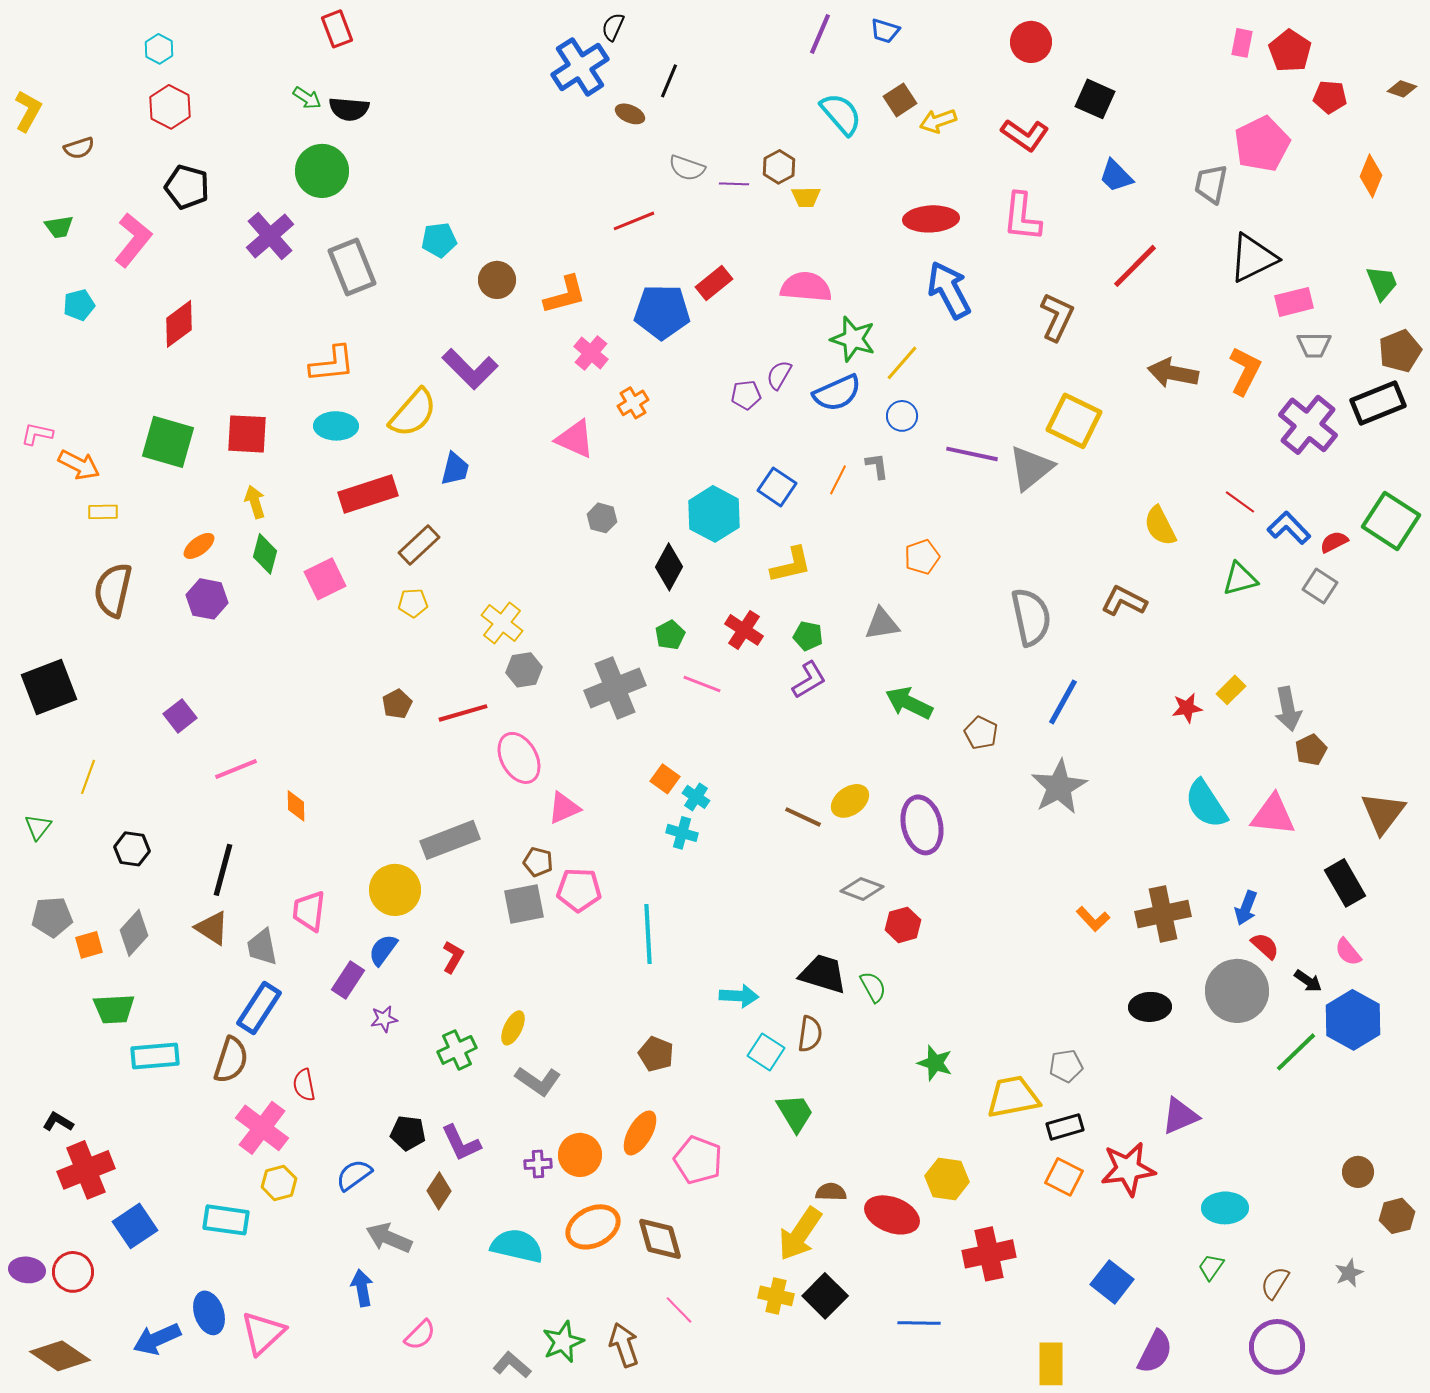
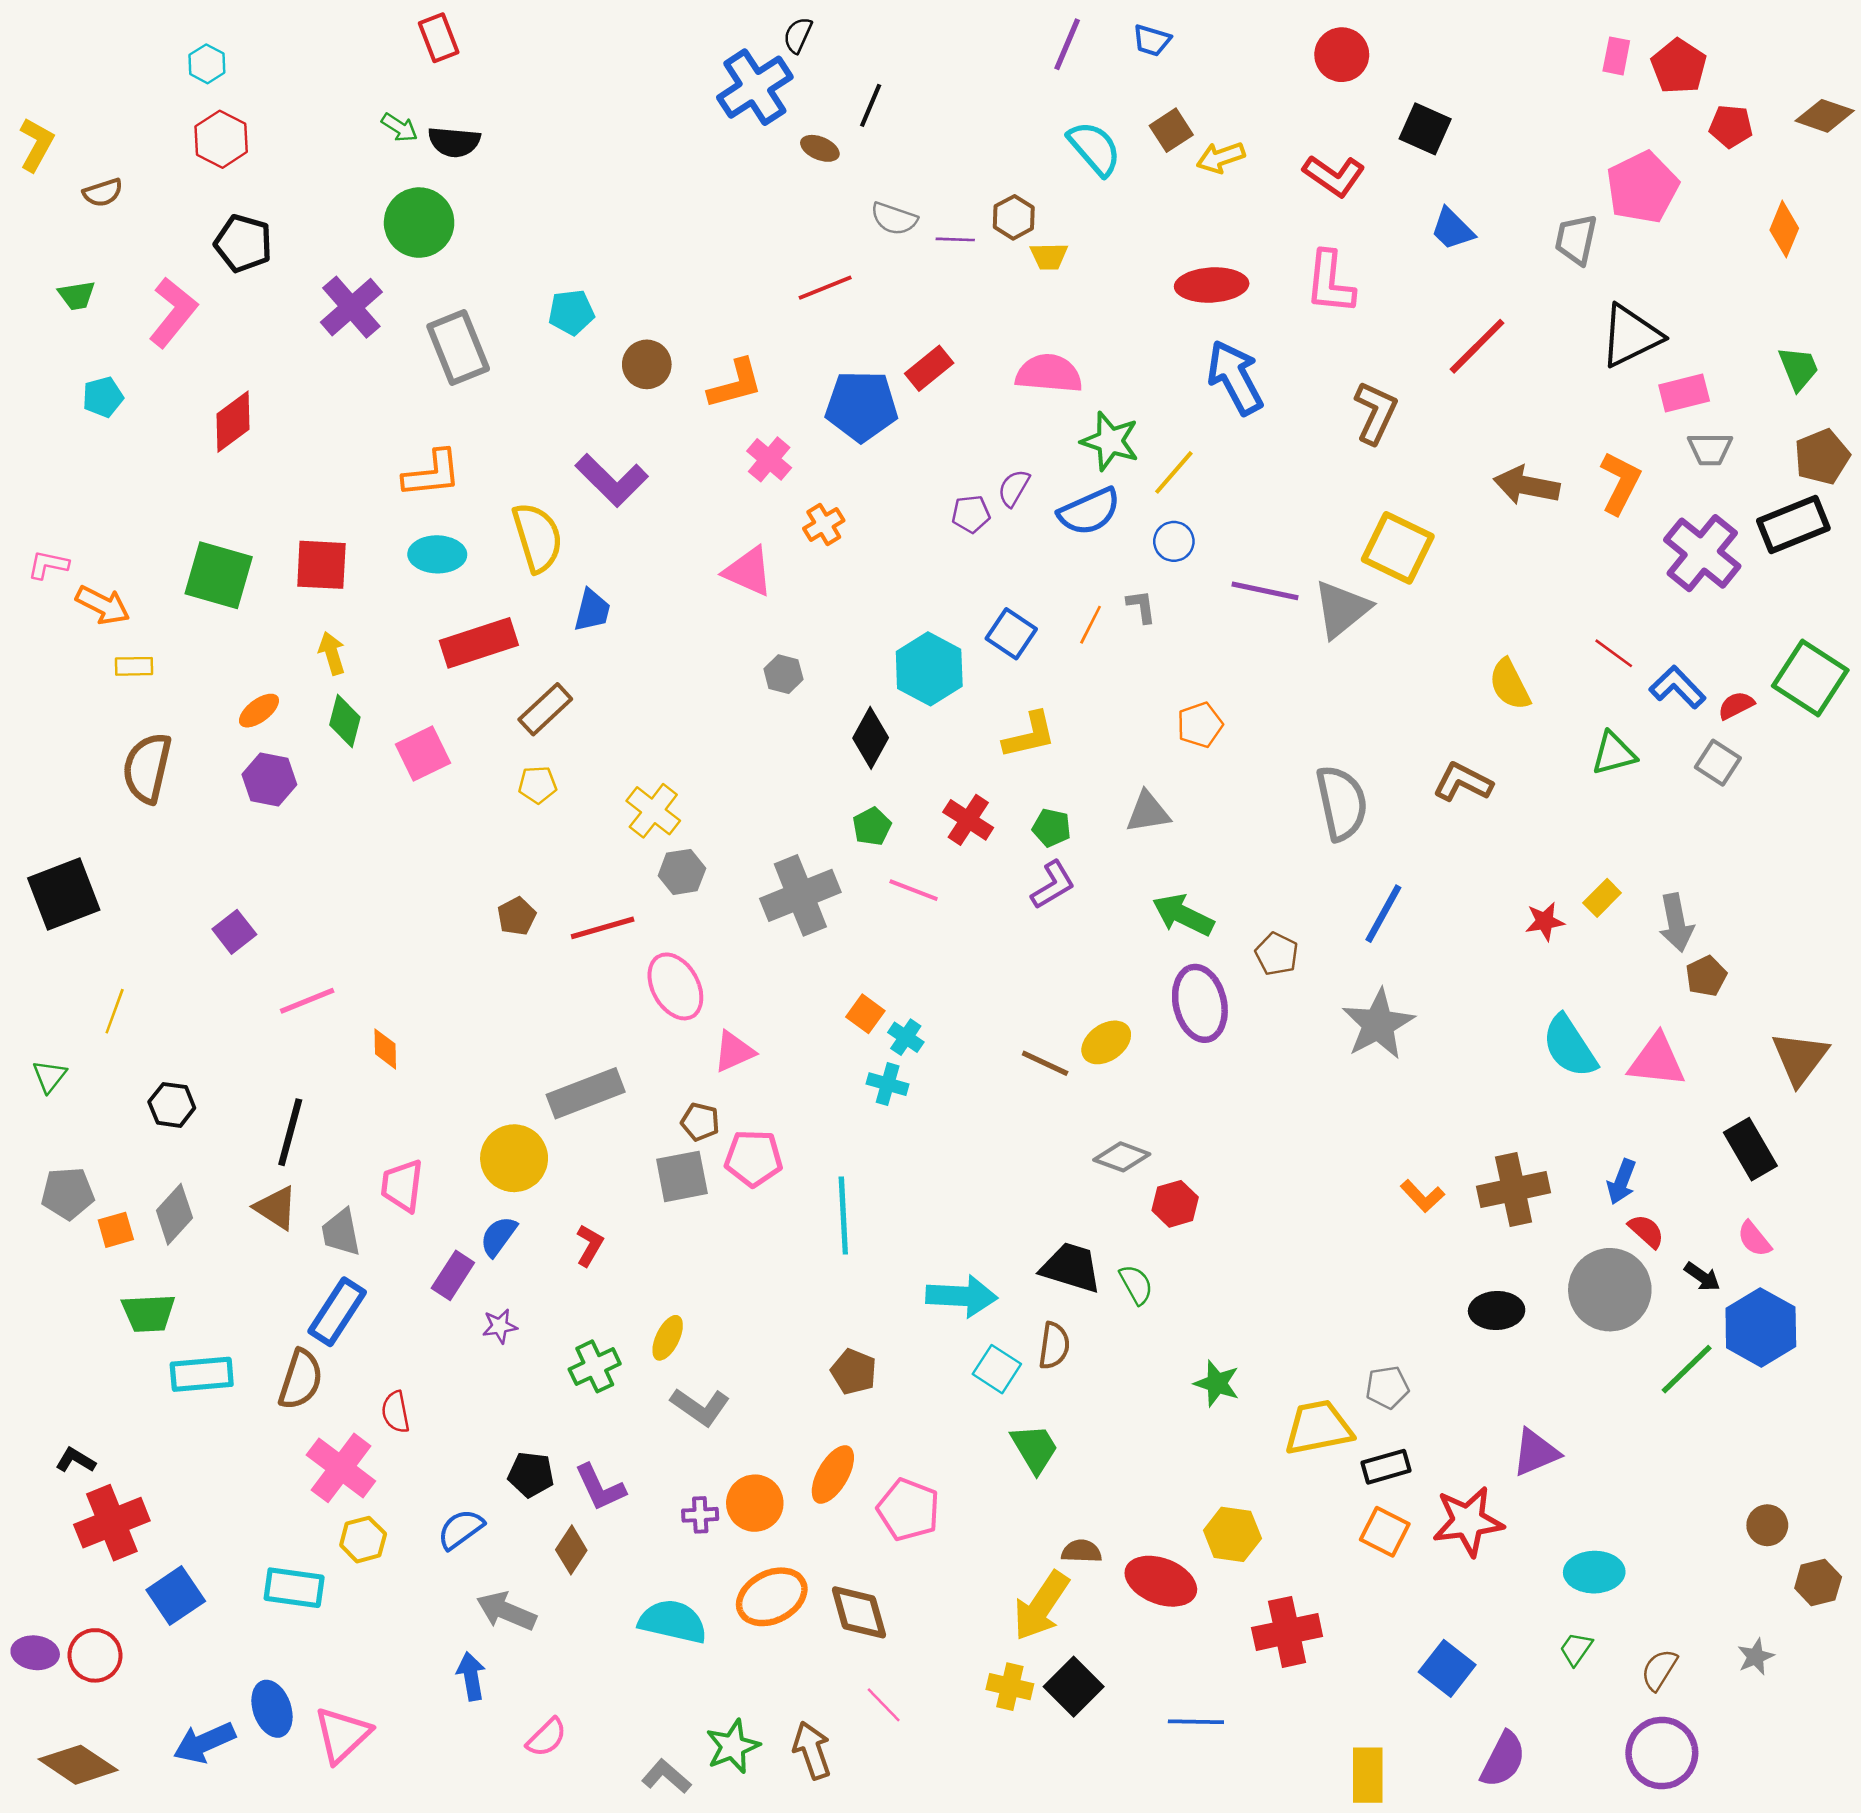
brown diamond: (1402, 89) -> (1825, 116), size x1.5
yellow semicircle: (413, 413) -> (537, 537), turned -58
purple ellipse: (922, 825) -> (1200, 1003), moved
cyan arrow: (739, 996) -> (962, 1296), size x1.4

